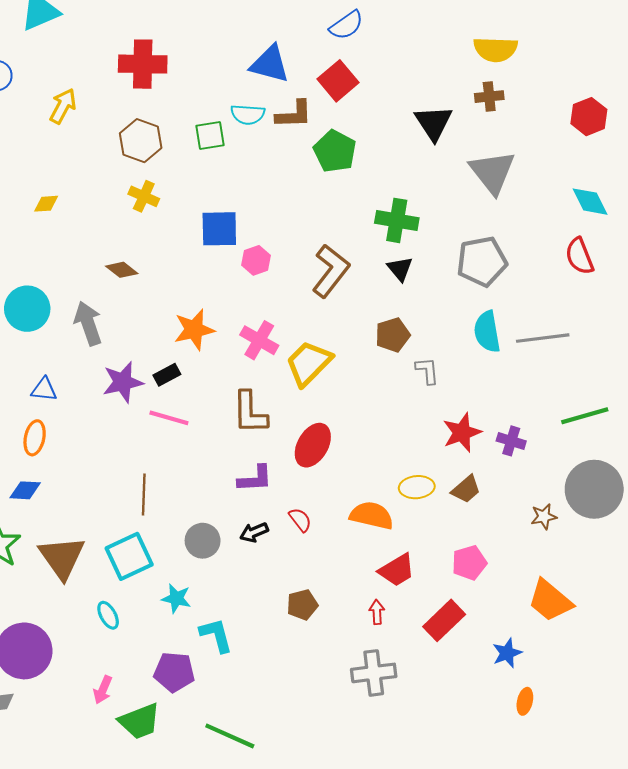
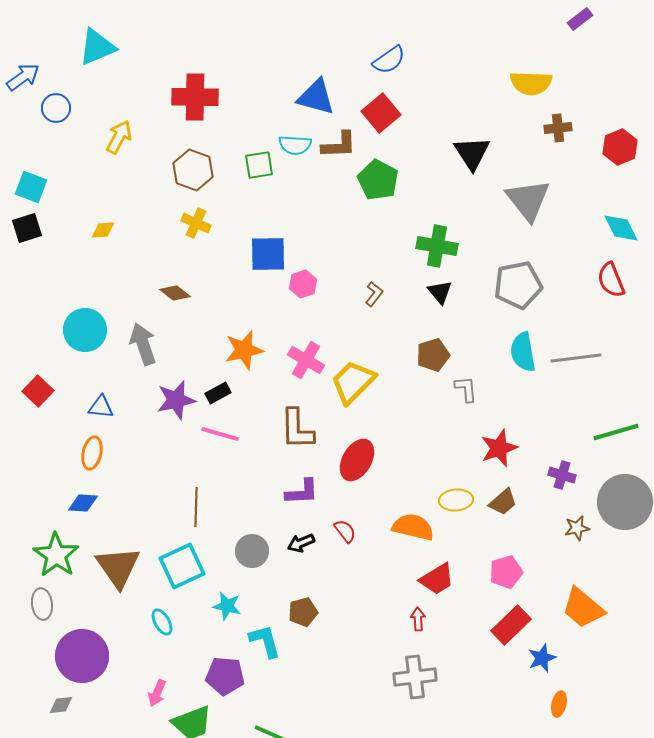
brown cross: (489, 97) -> (558, 128), moved
brown L-shape: (331, 271) -> (374, 294), size x0.5
purple cross: (511, 441) -> (562, 475), moved
brown pentagon: (302, 605) -> (303, 612), moved
red rectangle: (444, 620) -> (511, 625), moved

